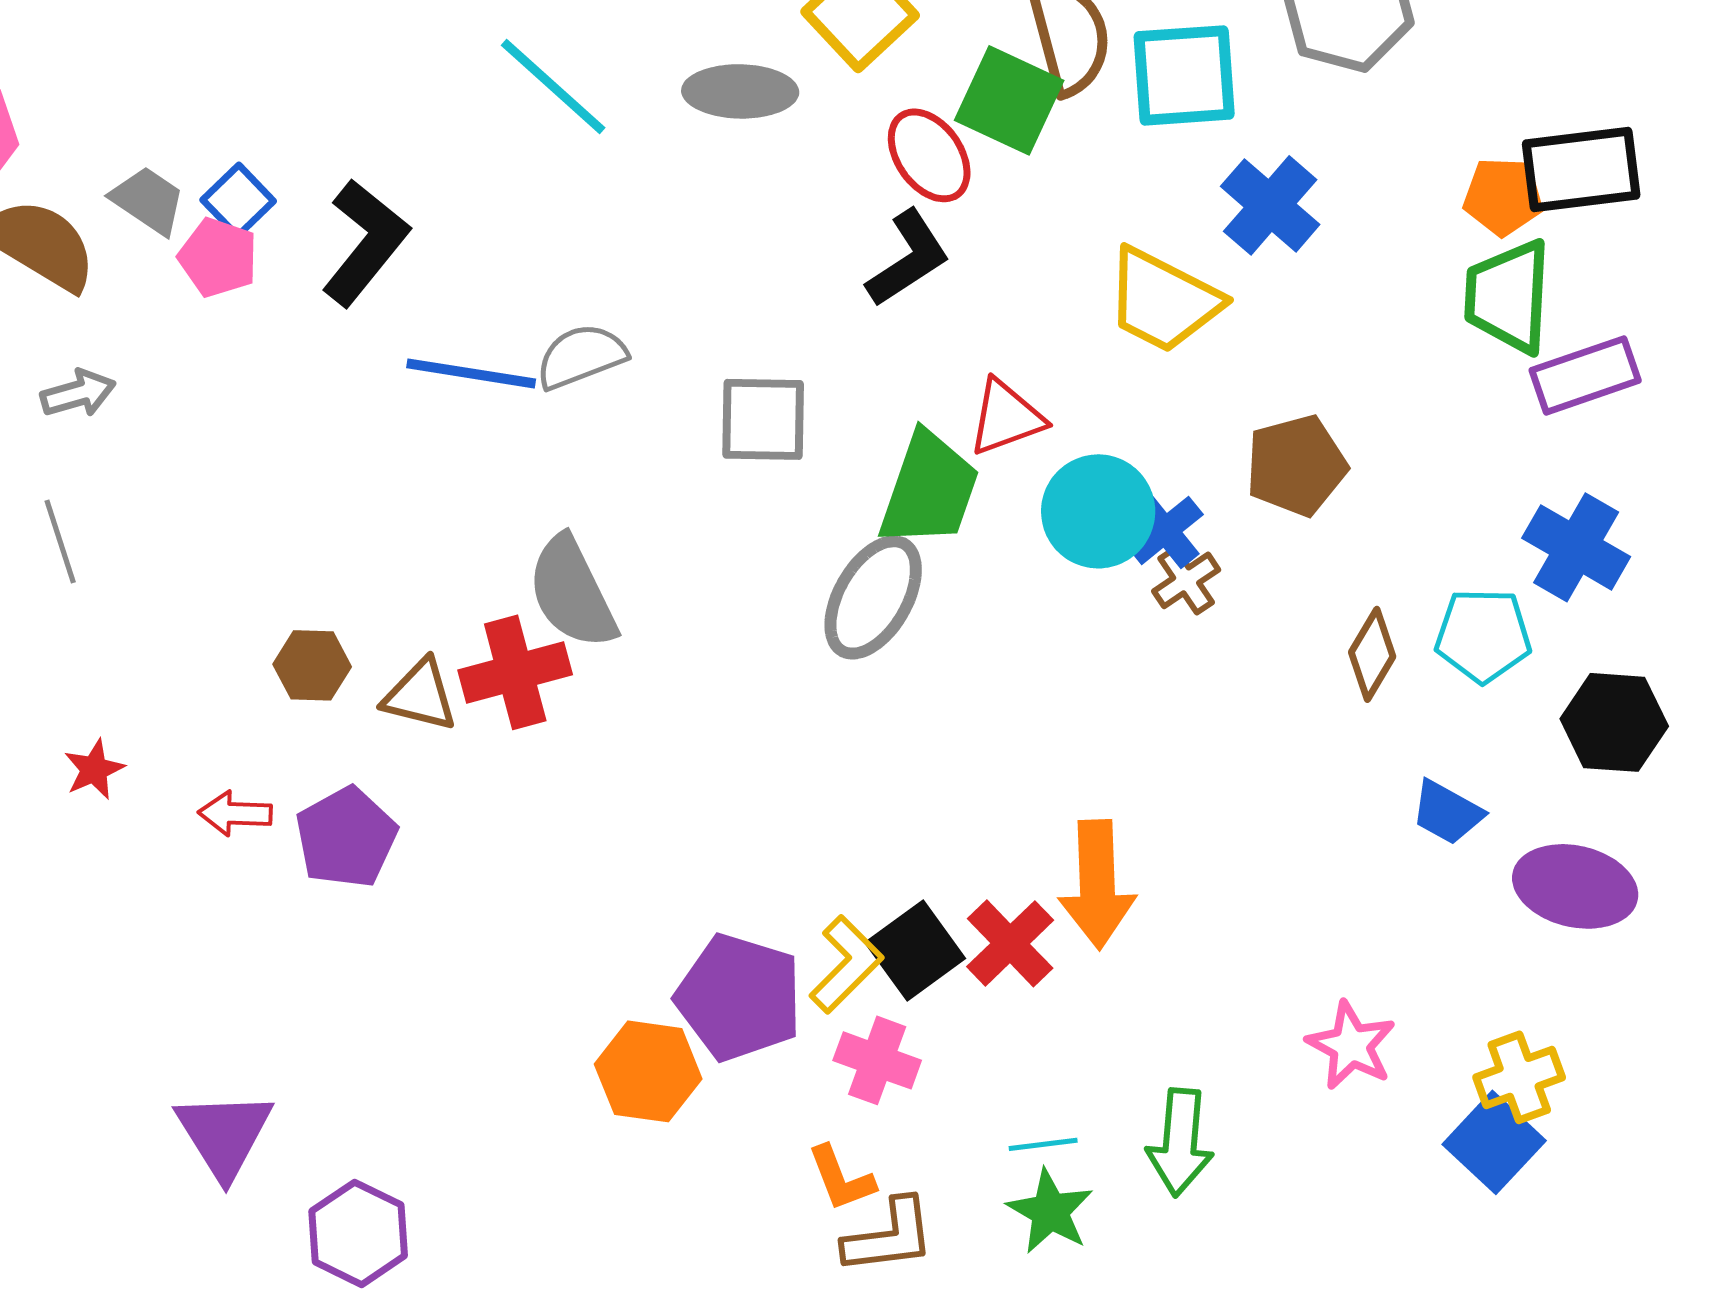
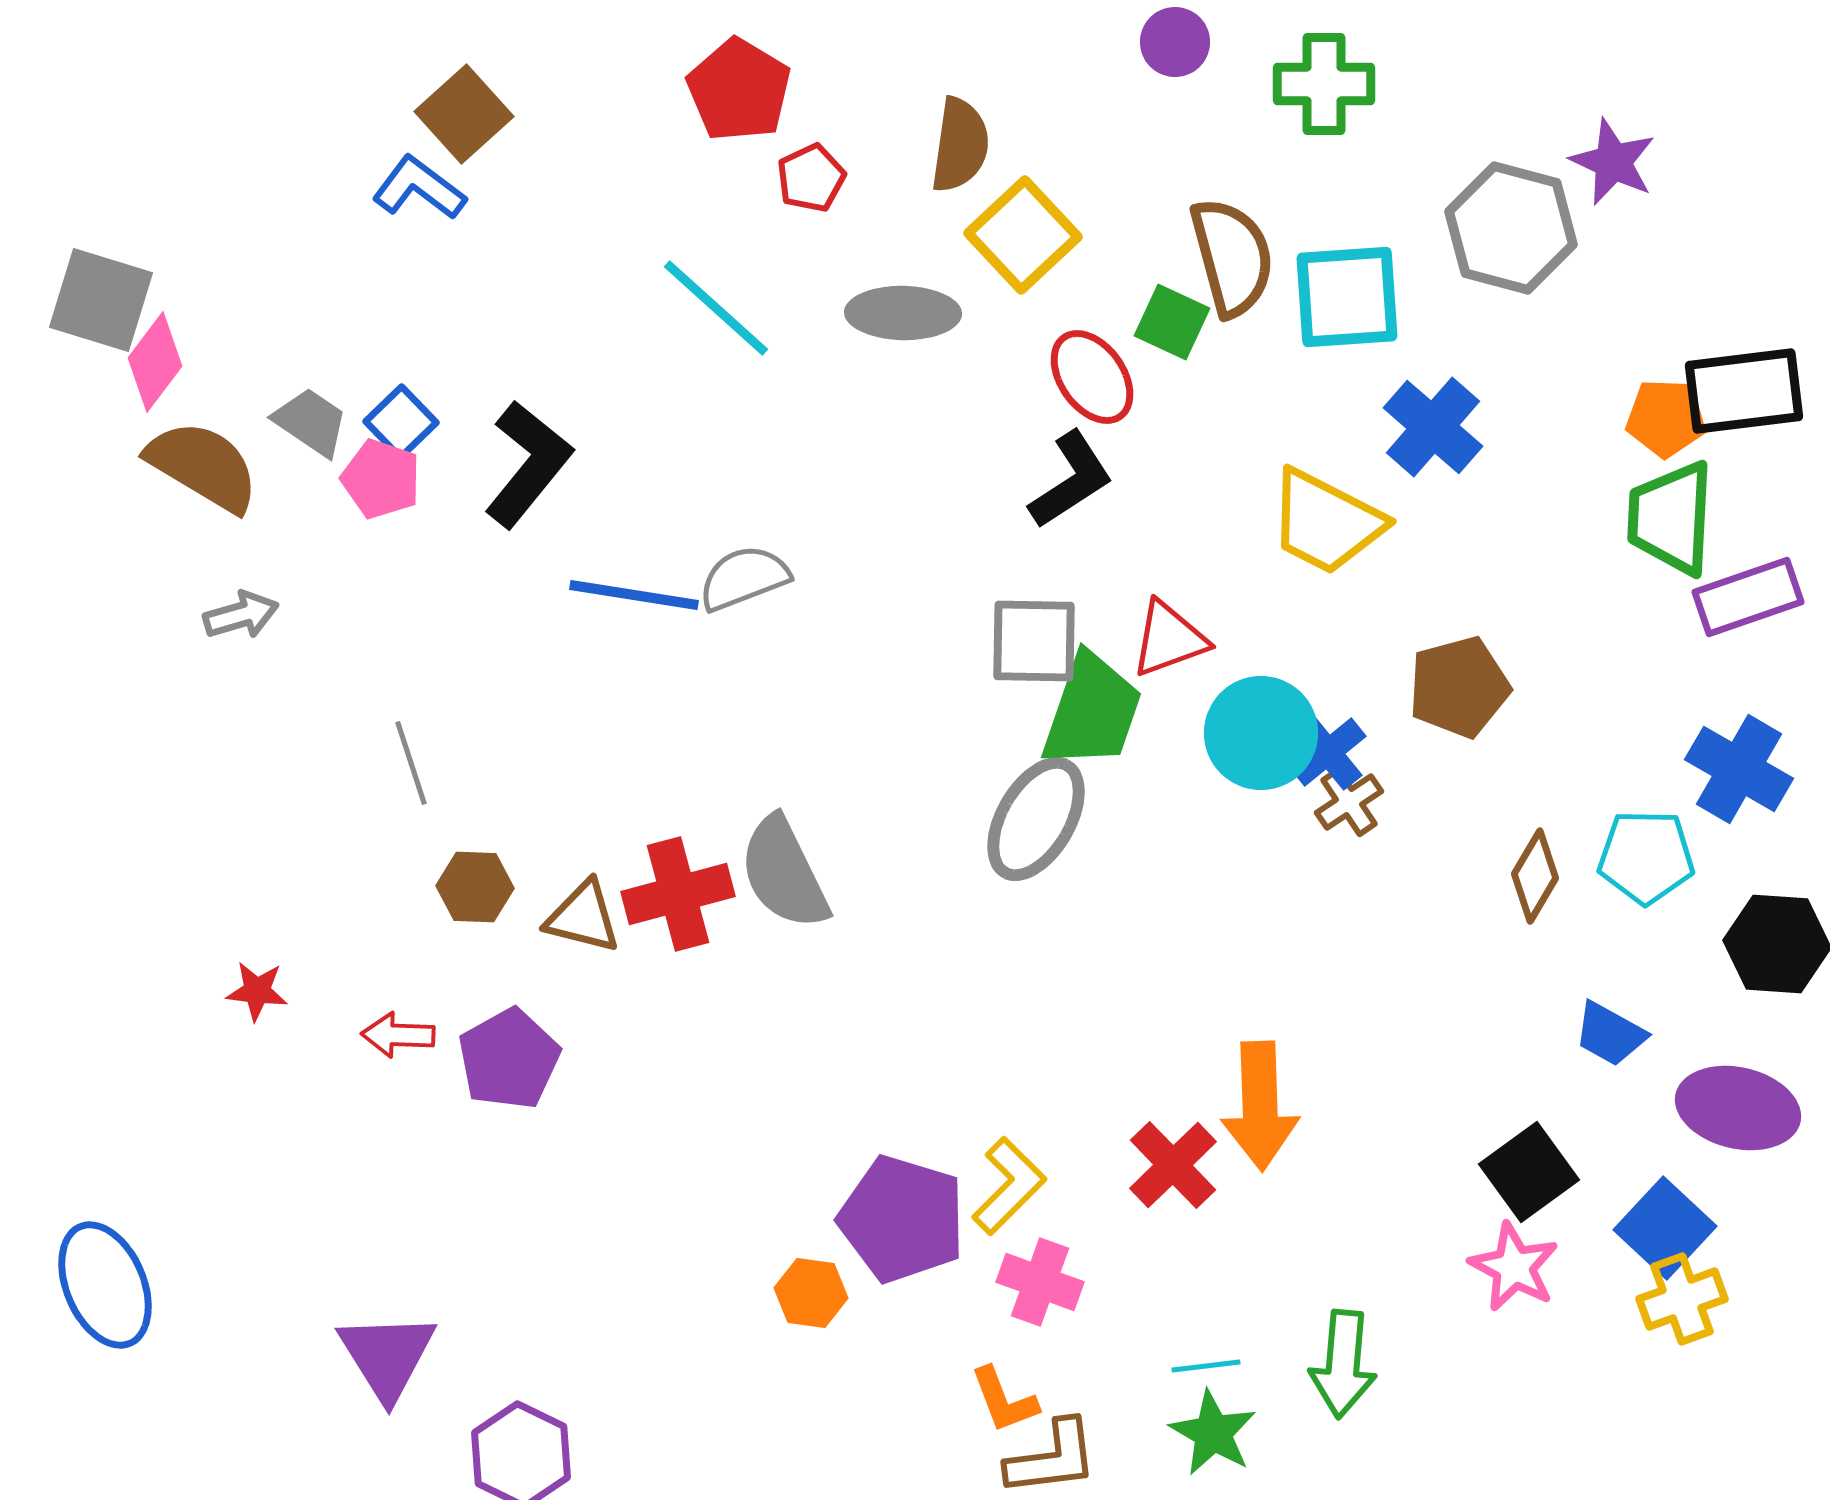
green square: (1009, 100) -> (1172, 322), size x0.7
gray square: (763, 419) -> (1034, 641), moved
gray line: (60, 541) -> (411, 763), moved
gray semicircle: (572, 592) -> (784, 873), moved
red star: (94, 769) -> (257, 991), turned 30
black square: (915, 950) -> (1529, 1172), moved
orange hexagon: (648, 1071) -> (811, 1293), size x0.7
blue square: (1494, 1142) -> (1665, 1228), moved

